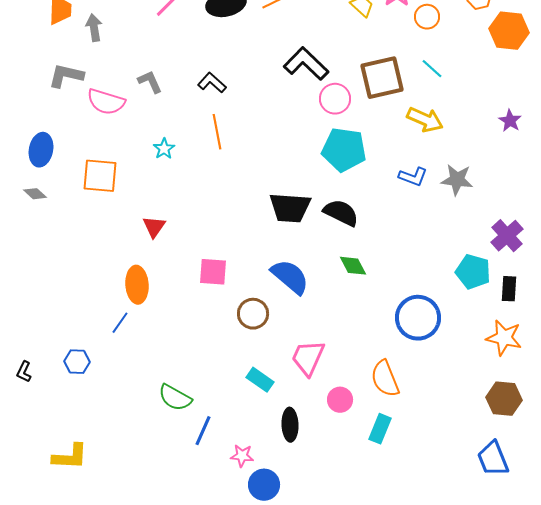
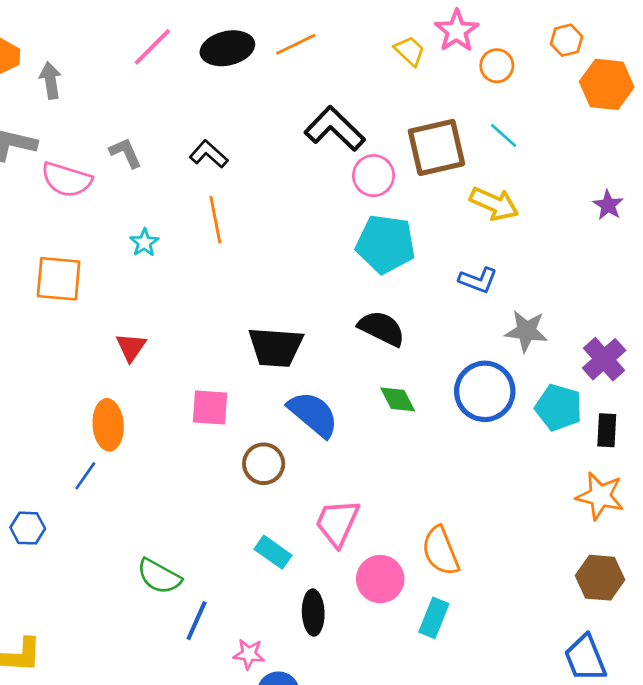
gray star: (457, 180) -> (526, 331), moved
black trapezoid: (290, 208) -> (276, 347), moved
blue circle: (418, 318) -> (485, 391), moved
pink circle: (340, 400) -> (380, 579), size x1.4

